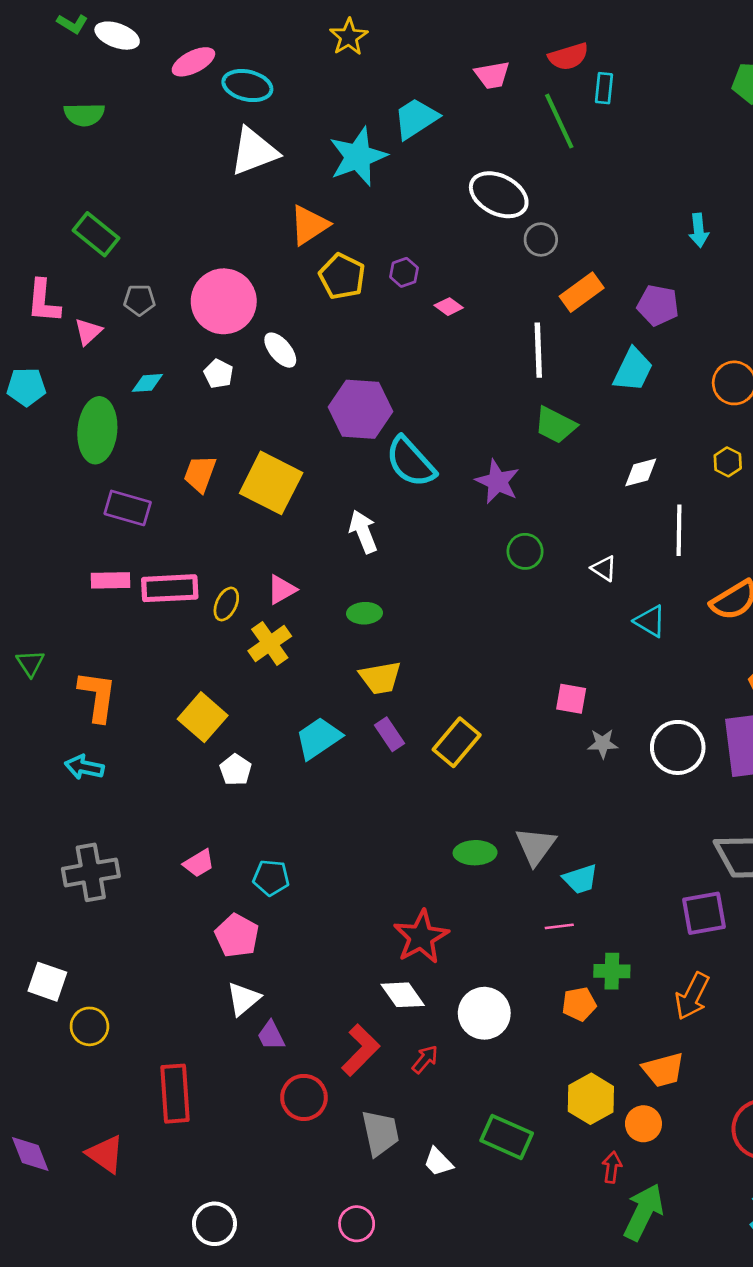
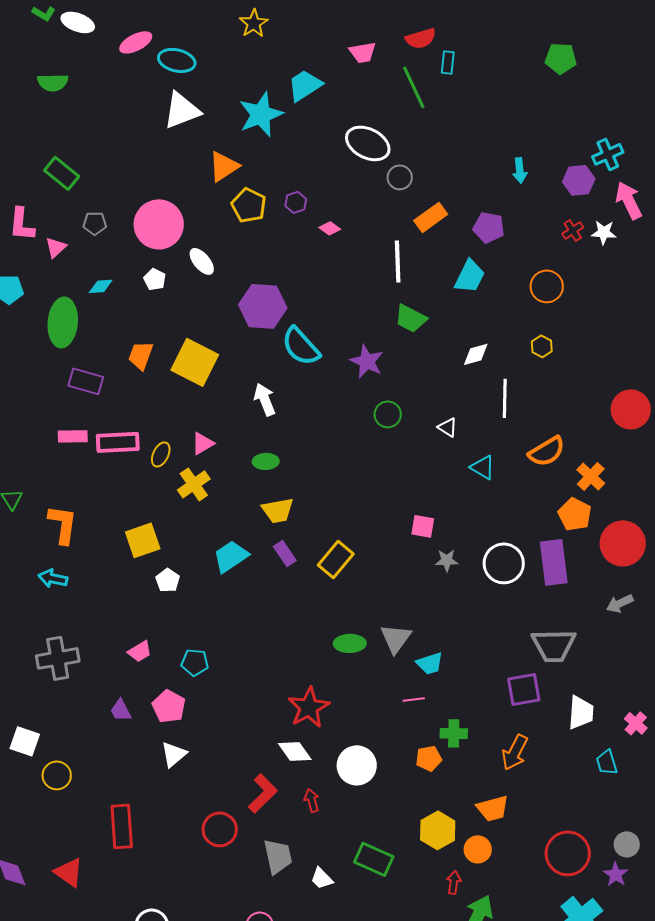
yellow square: (203, 717) -> (143, 540), turned 30
purple trapezoid: (271, 1036) -> (121, 710), moved
red arrow: (425, 1059) -> (312, 800), turned -55

